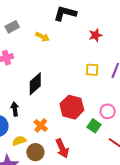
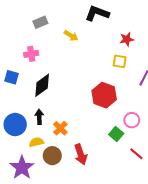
yellow square: (92, 70) -> (120, 61), moved
black diamond: (35, 84) -> (42, 85), moved
red hexagon: (72, 107) -> (104, 95), moved
black arrow: (15, 109) -> (39, 117), moved

